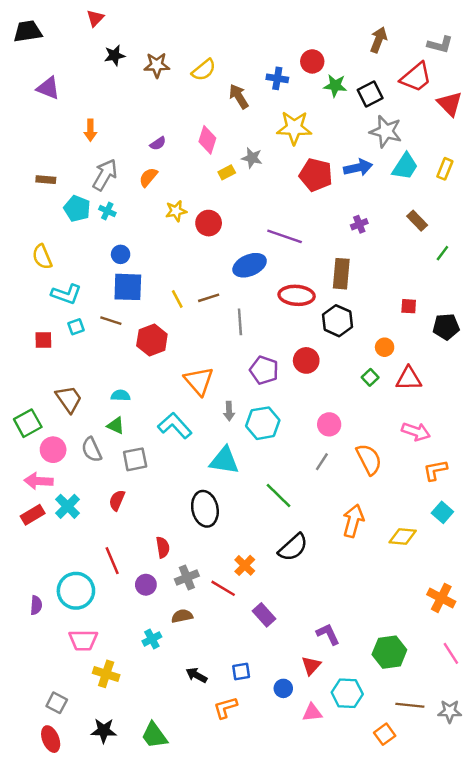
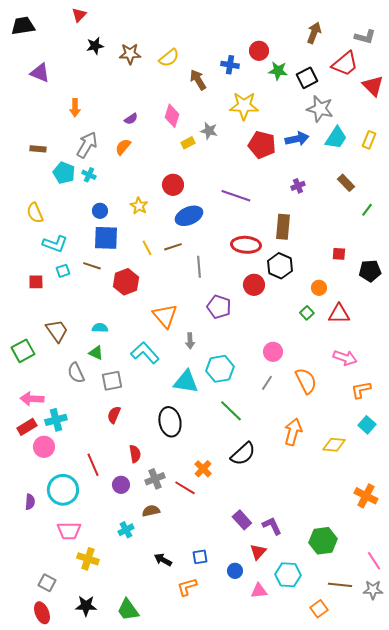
yellow star: (176, 211) -> (139, 206), moved, turned -30
blue ellipse: (250, 265) -> (189, 216), moved
red circle: (306, 360) -> (254, 285), moved
cyan hexagon: (263, 423) -> (220, 369), moved
pink circle: (53, 450) -> (44, 447), moved
red semicircle: (117, 500) -> (114, 415), moved
cyan cross: (68, 506) -> (56, 420), turned 30
purple rectangle: (264, 615) -> (242, 520), moved
pink line: (451, 653) -> (374, 561), moved

